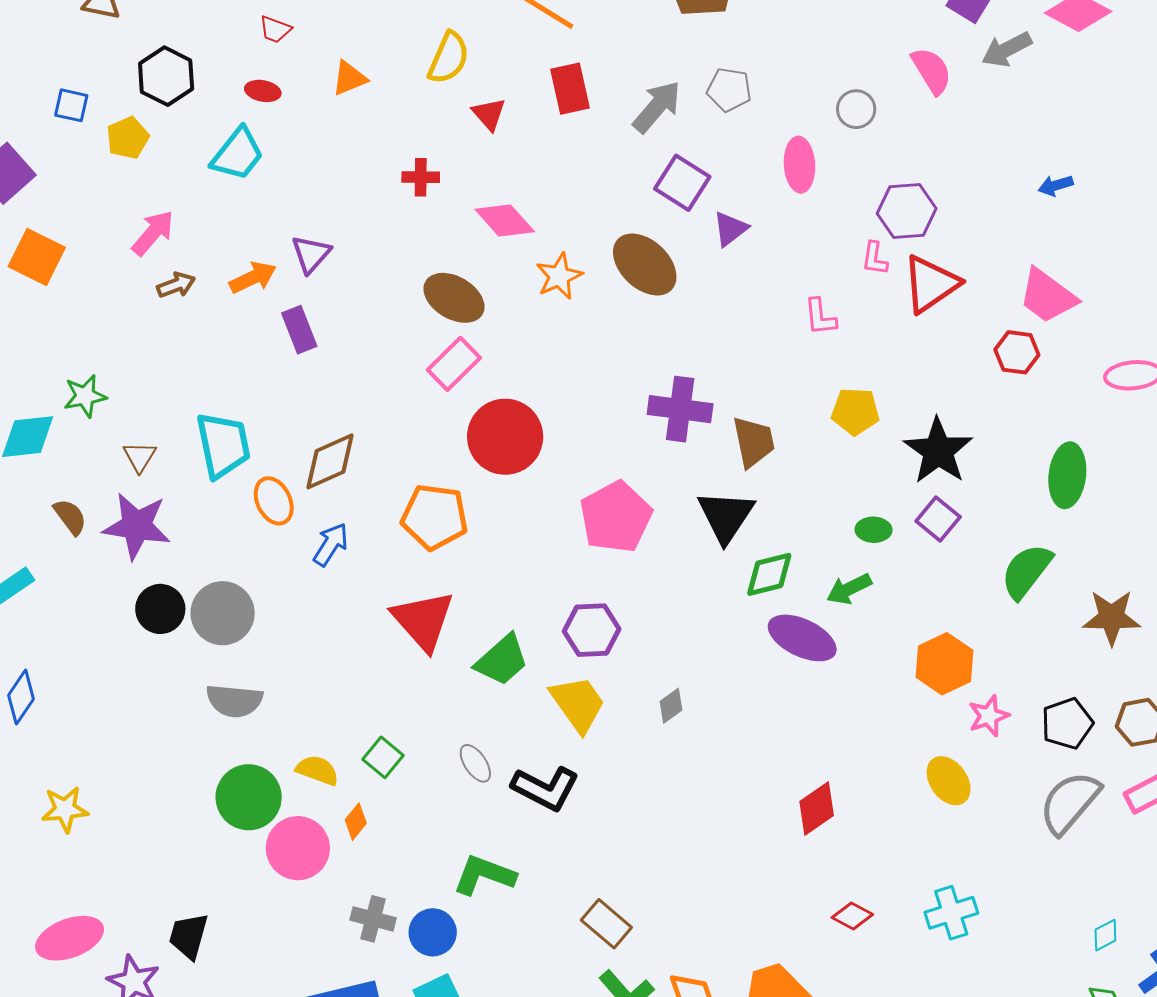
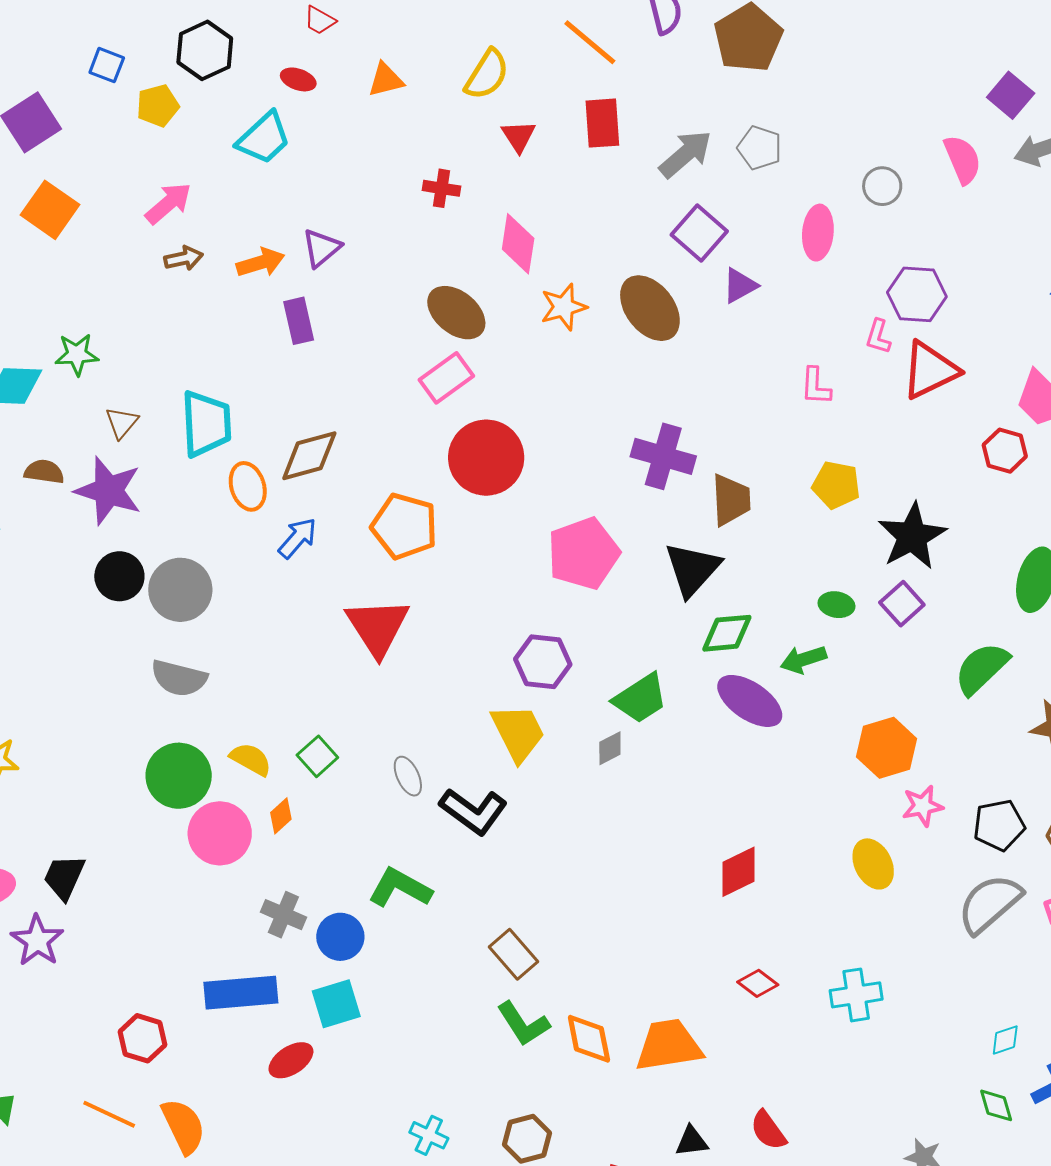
pink diamond: (505, 221) -> (518, 244), turned 42
brown semicircle: (70, 517) -> (44, 472), turned -54
green trapezoid: (502, 660) -> (640, 698), moved
black trapezoid: (189, 936) -> (64, 877), moved

